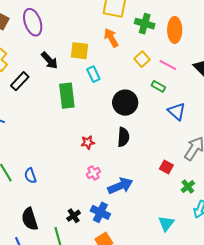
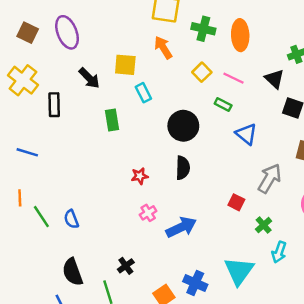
black rectangle: (20, 81) -> (54, 105), turned -42
green rectangle: (67, 96) -> (112, 120), size x0.7
blue cross: (100, 212) -> (195, 283), moved
cyan triangle: (166, 223) -> (239, 271), size x1.5

